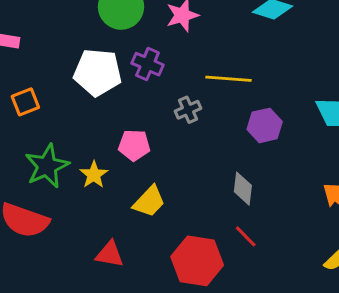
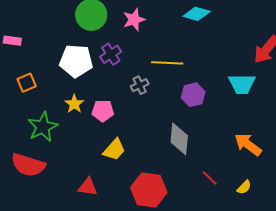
purple cross: (147, 64) -> (111, 54), turned 35
yellow star: (94, 175) -> (74, 104), moved
gray diamond: (243, 189) -> (179, 139), size x1.4
red line: (246, 236) -> (210, 178), moved

